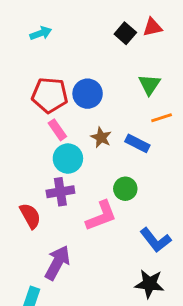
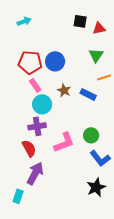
red triangle: (152, 27) -> (99, 28), moved
black square: (125, 33) -> (80, 21), turned -32
green circle: (125, 189) -> (91, 135), moved
red semicircle: (30, 216) -> (29, 148), moved
black star: (149, 284) -> (96, 187), turned -30

